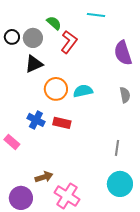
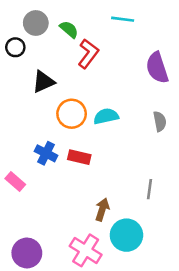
gray circle: (33, 38) -> (36, 23), moved
brown arrow: (44, 177) -> (102, 210), moved, turned -54
cyan circle: (120, 184) -> (126, 235), moved

